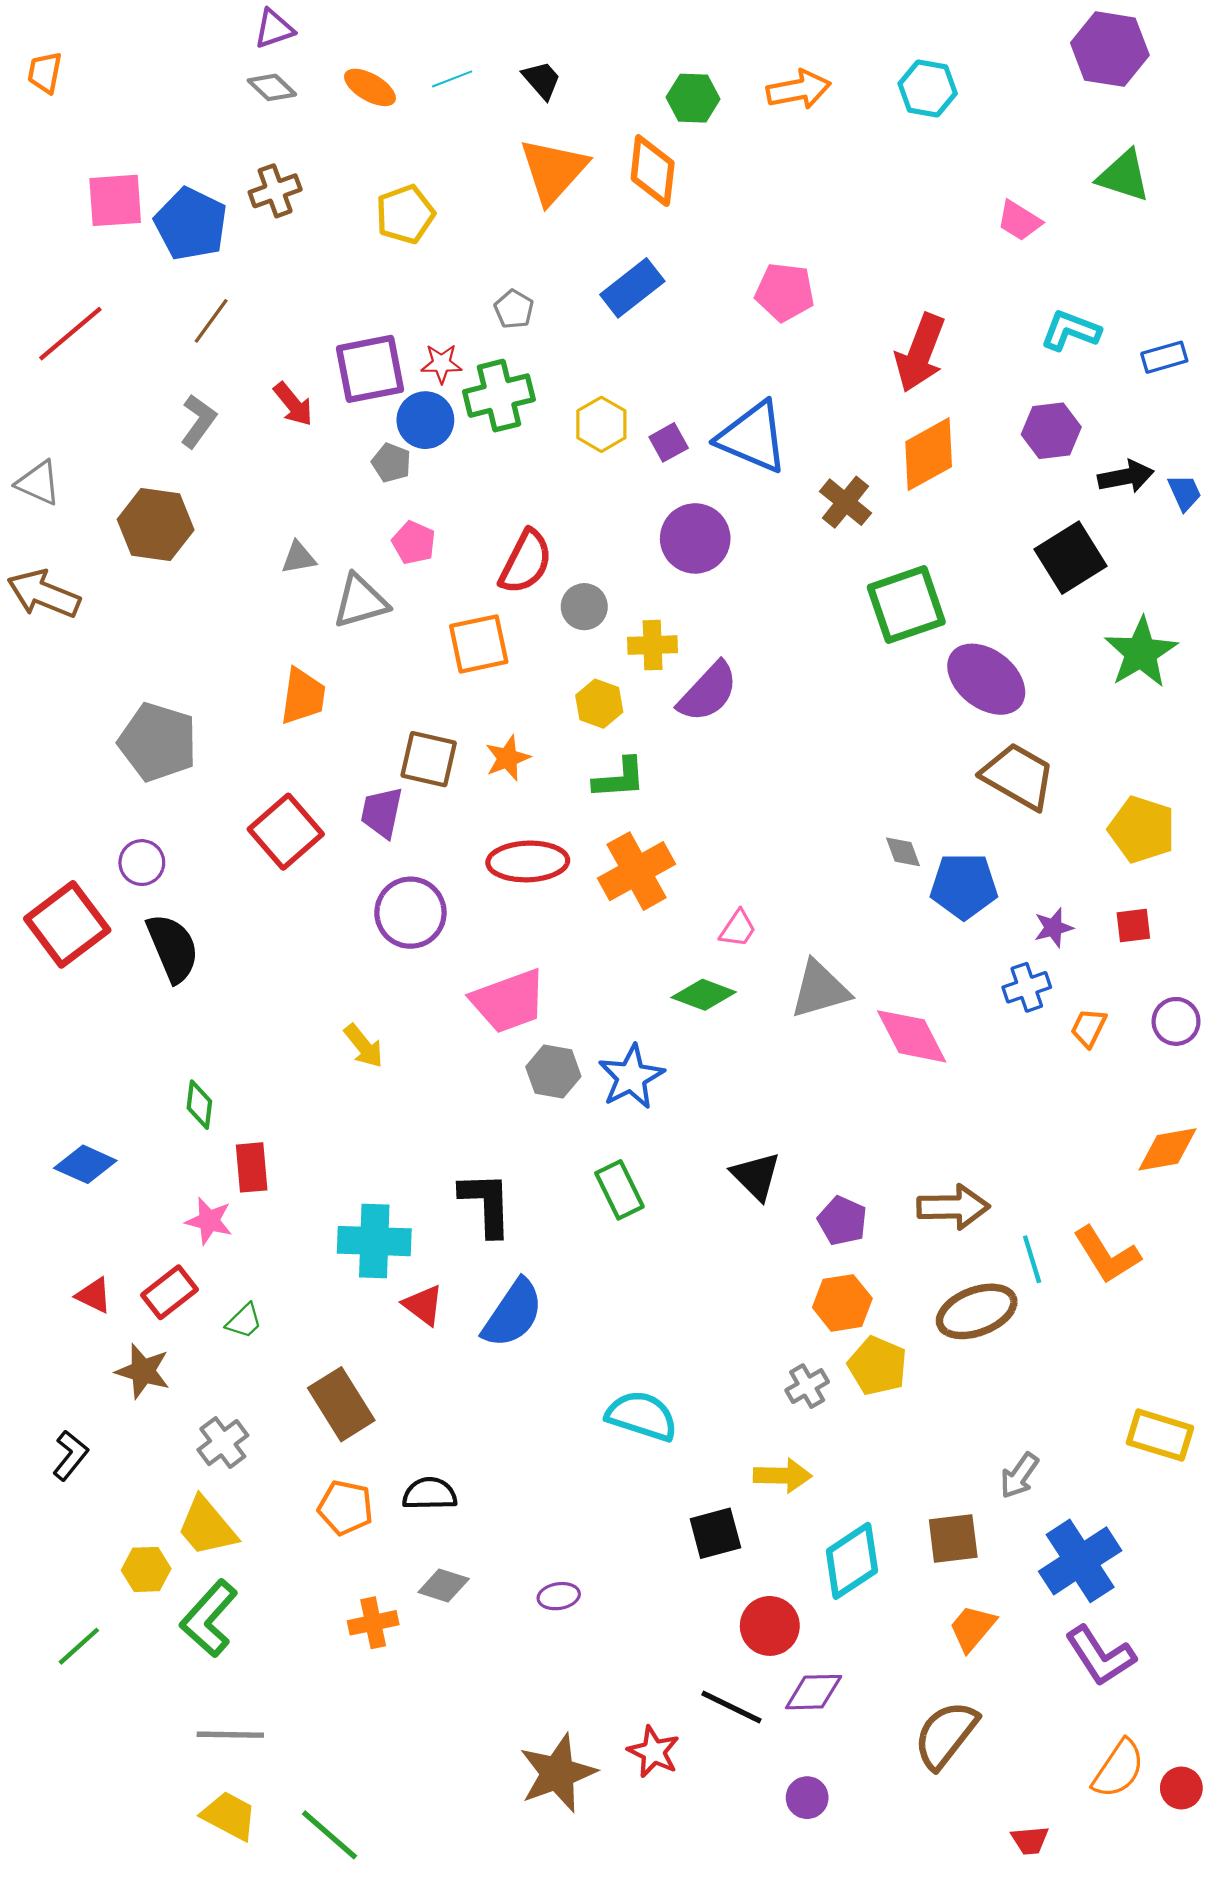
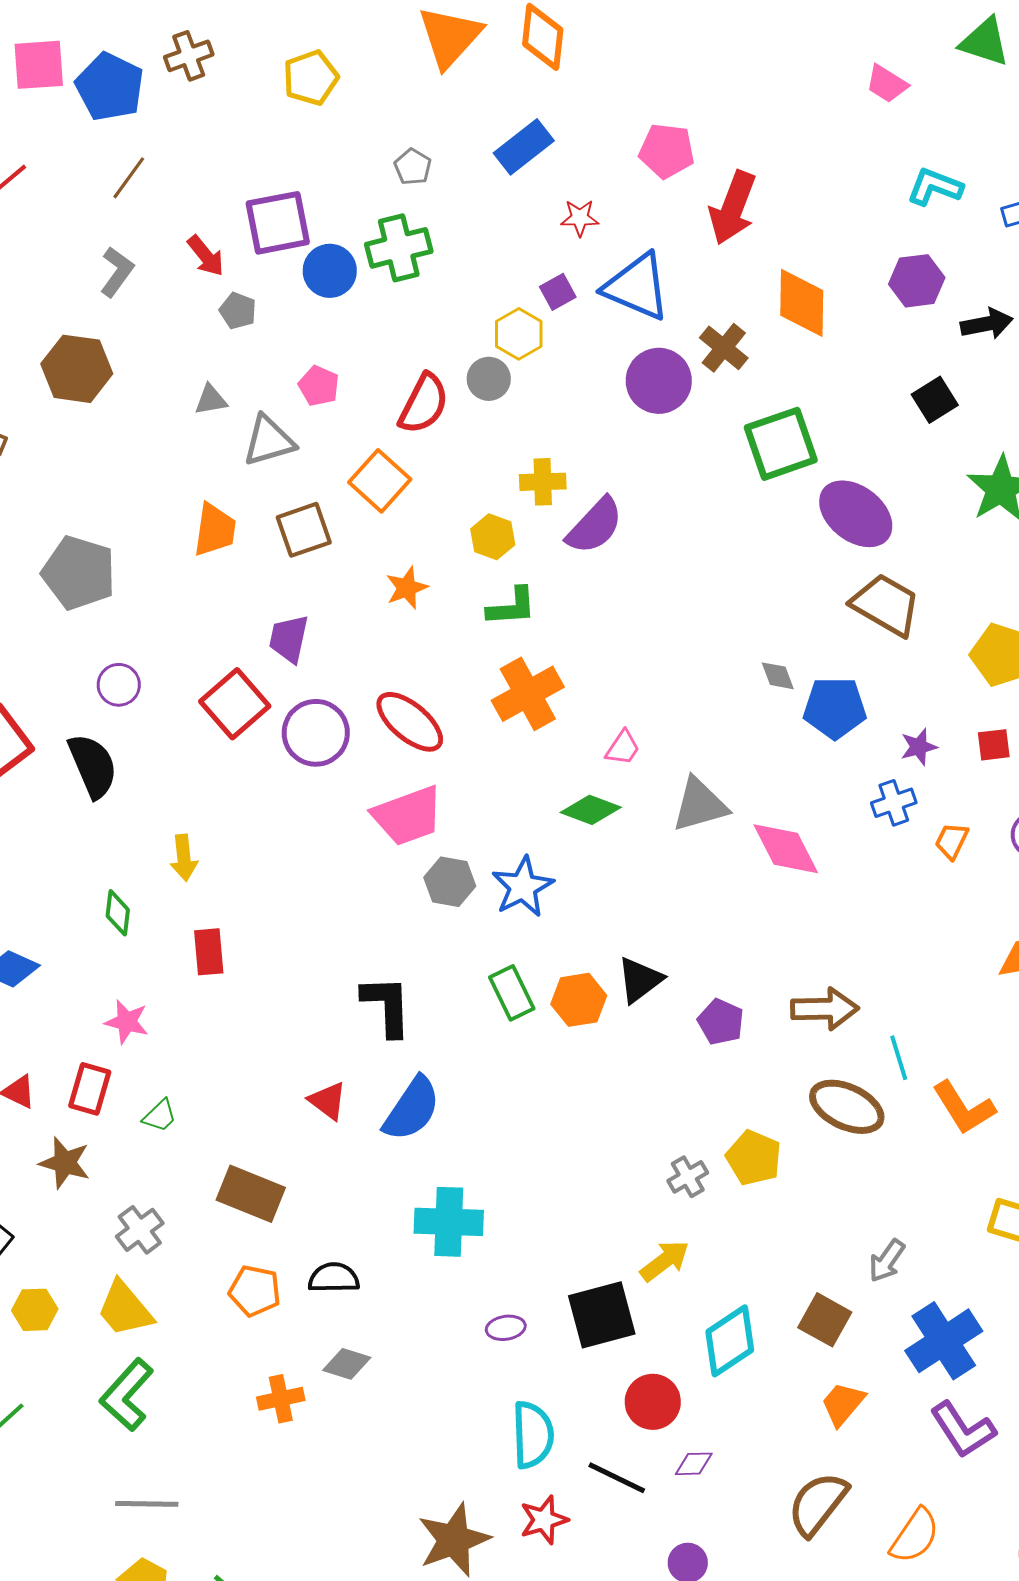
red arrow: (920, 353) -> (733, 208), moved
red star: (441, 364) -> (580, 218), moved
yellow hexagon: (601, 424) -> (519, 334), moved
orange diamond: (929, 454) -> (802, 303), turned -60
gray pentagon: (391, 463) -> (238, 311), moved
purple circle: (695, 538) -> (659, 381), moved
black square: (1070, 558) -> (935, 400), size x0.7
gray circle: (584, 607) -> (489, 379), moved
orange square: (479, 644) -> (380, 481), turned -36
brown square: (429, 759) -> (304, 530), moved, turned -32
red square: (286, 832) -> (235, 704), moved
red ellipse: (528, 861) -> (410, 722), moved, turned 42
purple circle: (142, 863) -> (119, 685), moved
yellow arrow: (364, 1046) -> (184, 858), moved, turned 33
red rectangle: (252, 1167) -> (209, 952), moved
black triangle: (756, 1176) -> (640, 980), turned 38
cyan cross: (374, 1241) -> (449, 1222), moved
orange L-shape: (1107, 1255) -> (964, 1108), moved
red rectangle: (170, 1292) -> (90, 1089), turned -36
orange hexagon: (842, 1303) -> (579, 1000), moved
brown ellipse: (977, 1311) -> (847, 1107), turned 46
brown rectangle: (341, 1404) -> (251, 1194), turned -36
cyan semicircle: (642, 1416) -> (533, 1435), moved, turned 70
yellow arrow: (783, 1476) -> (665, 1261), turned -38
black square: (715, 1533) -> (602, 1315), size x1.4
brown square: (953, 1539) -> (825, 1320), turned 36
yellow hexagon: (146, 1569) -> (35, 1310), moved
purple ellipse: (559, 1596) -> (506, 1328), moved
purple diamond: (814, 1692) -> (694, 1464), size x0.7
red star: (654, 1752) -> (544, 1520), turned 30
orange semicircle: (1118, 1769) -> (915, 1536), moved

